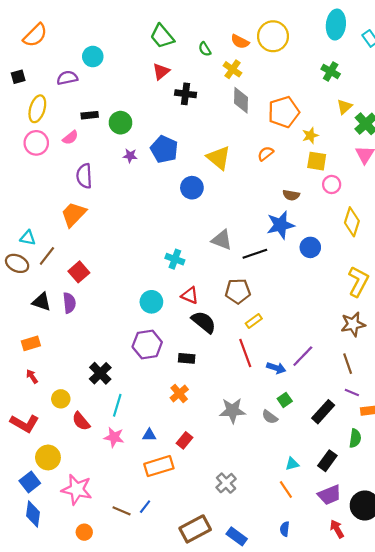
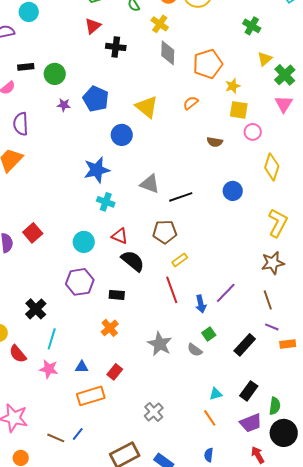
blue star: (280, 225) -> (97, 170), moved
red square: (79, 272) -> (33, 233), moved
blue arrow: (276, 368) -> (201, 304), turned 60
gray star: (232, 411) -> (160, 344), turned 30
green semicircle: (355, 438) -> (275, 406), moved

